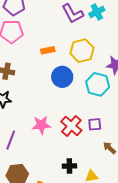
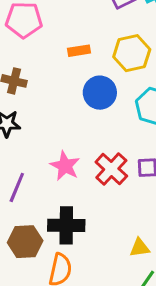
pink star: (41, 125) -> (65, 166), turned 30
black cross: (69, 166) -> (66, 225), moved, size x1.6

